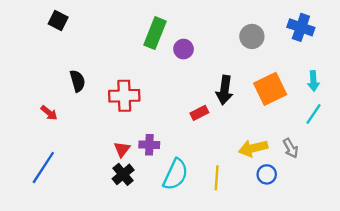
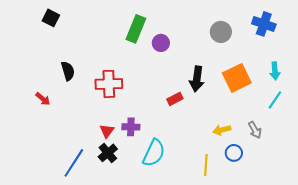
yellow arrow: (253, 148) -> (222, 130), size x0.7
blue line: (43, 168) -> (74, 163), moved
yellow line: (217, 178) -> (206, 165), moved

